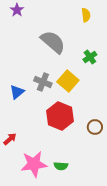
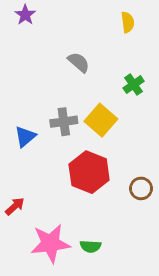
gray semicircle: (53, 42) -> (79, 62), size x0.6
gray cross: (43, 82) -> (64, 122), turned -30

